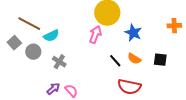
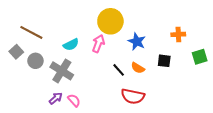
cyan semicircle: (51, 36) -> (71, 45), moved
black square: (160, 60) -> (164, 61), moved
gray cross: (59, 62) -> (62, 71), size x1.6

